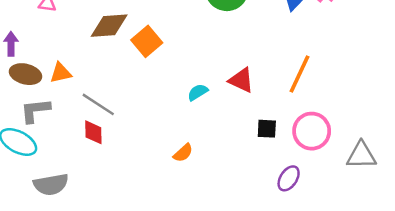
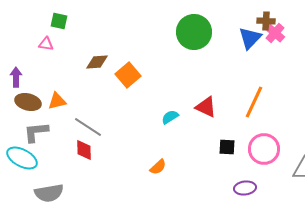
brown diamond: (109, 26) -> (97, 62), size x0.7
purple ellipse: (289, 178) -> (245, 188), turned 50

